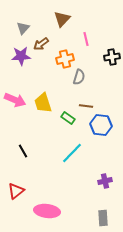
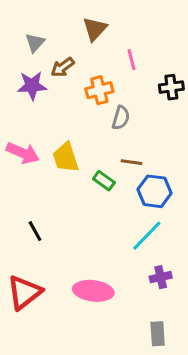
cyan line: (72, 153) -> (147, 236), moved
red triangle: (16, 191) -> (24, 292), size x1.4
pink ellipse: (47, 211) -> (93, 291), moved

